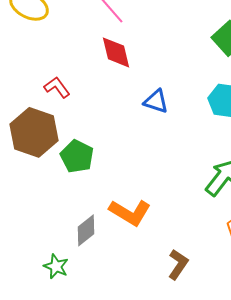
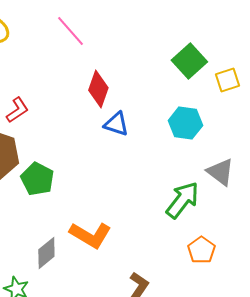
red diamond: (116, 52) -> (98, 89), moved, turned 33
red L-shape: (57, 87) -> (17, 110), turned 92

